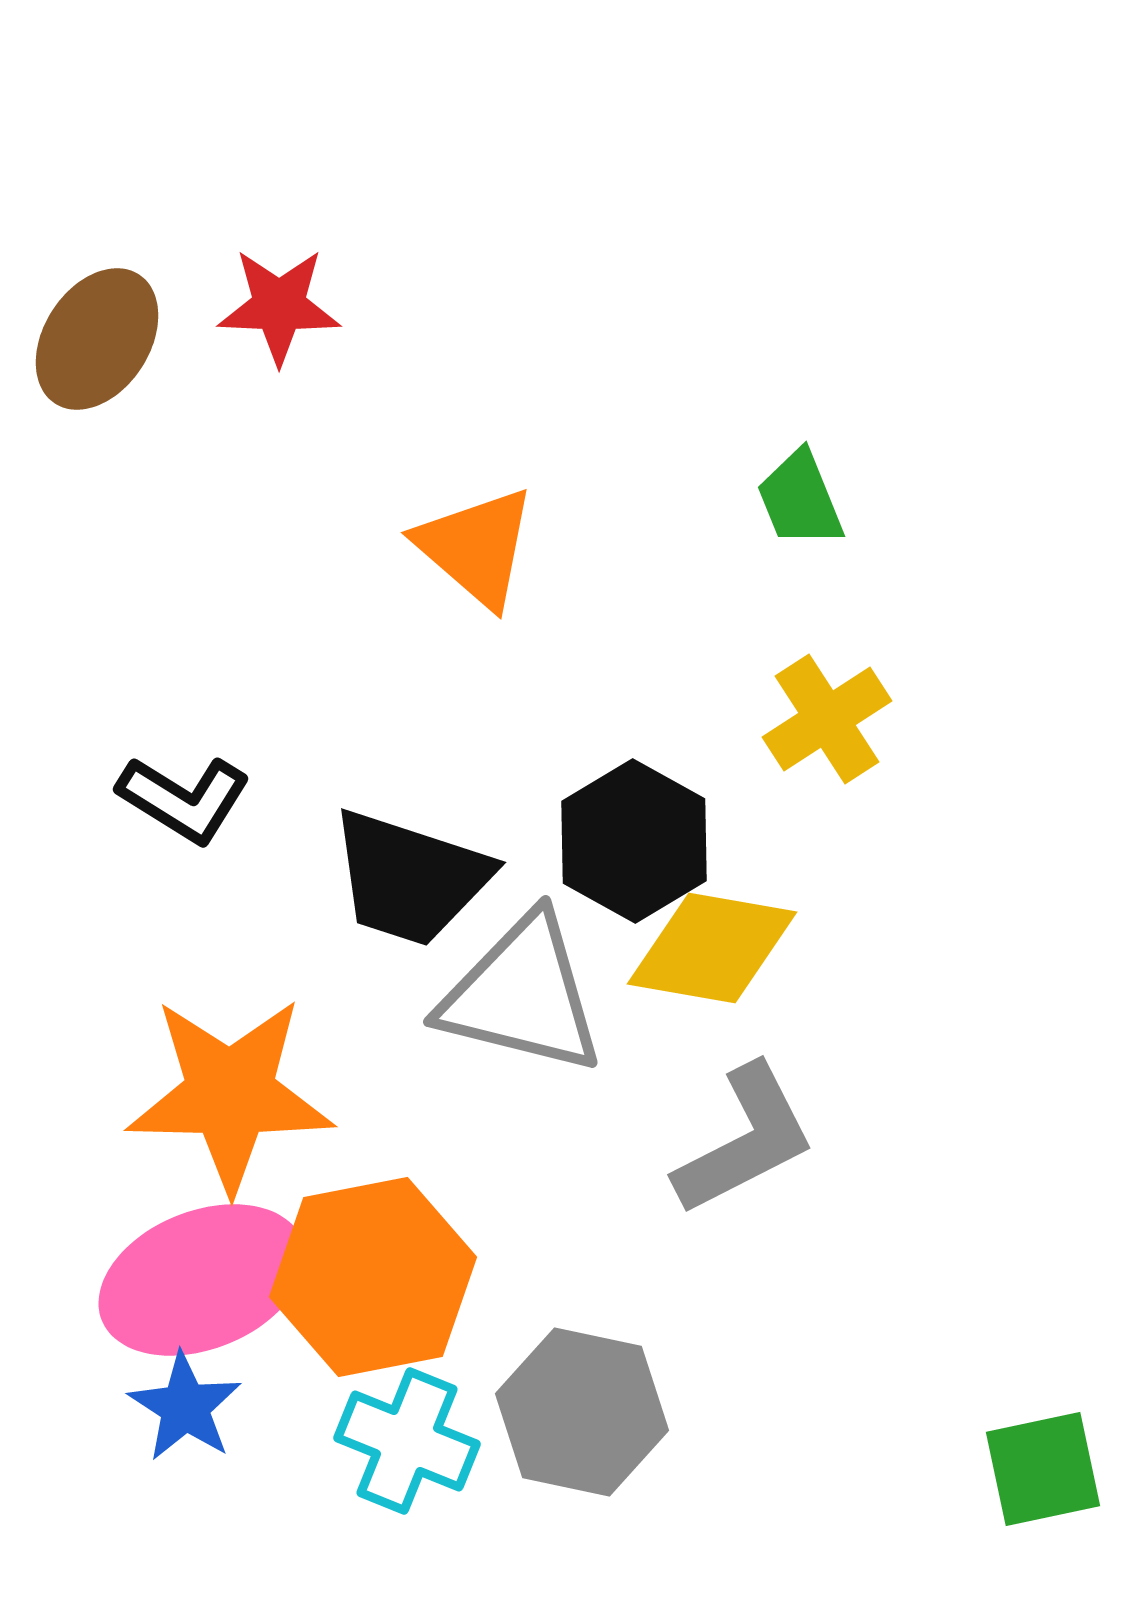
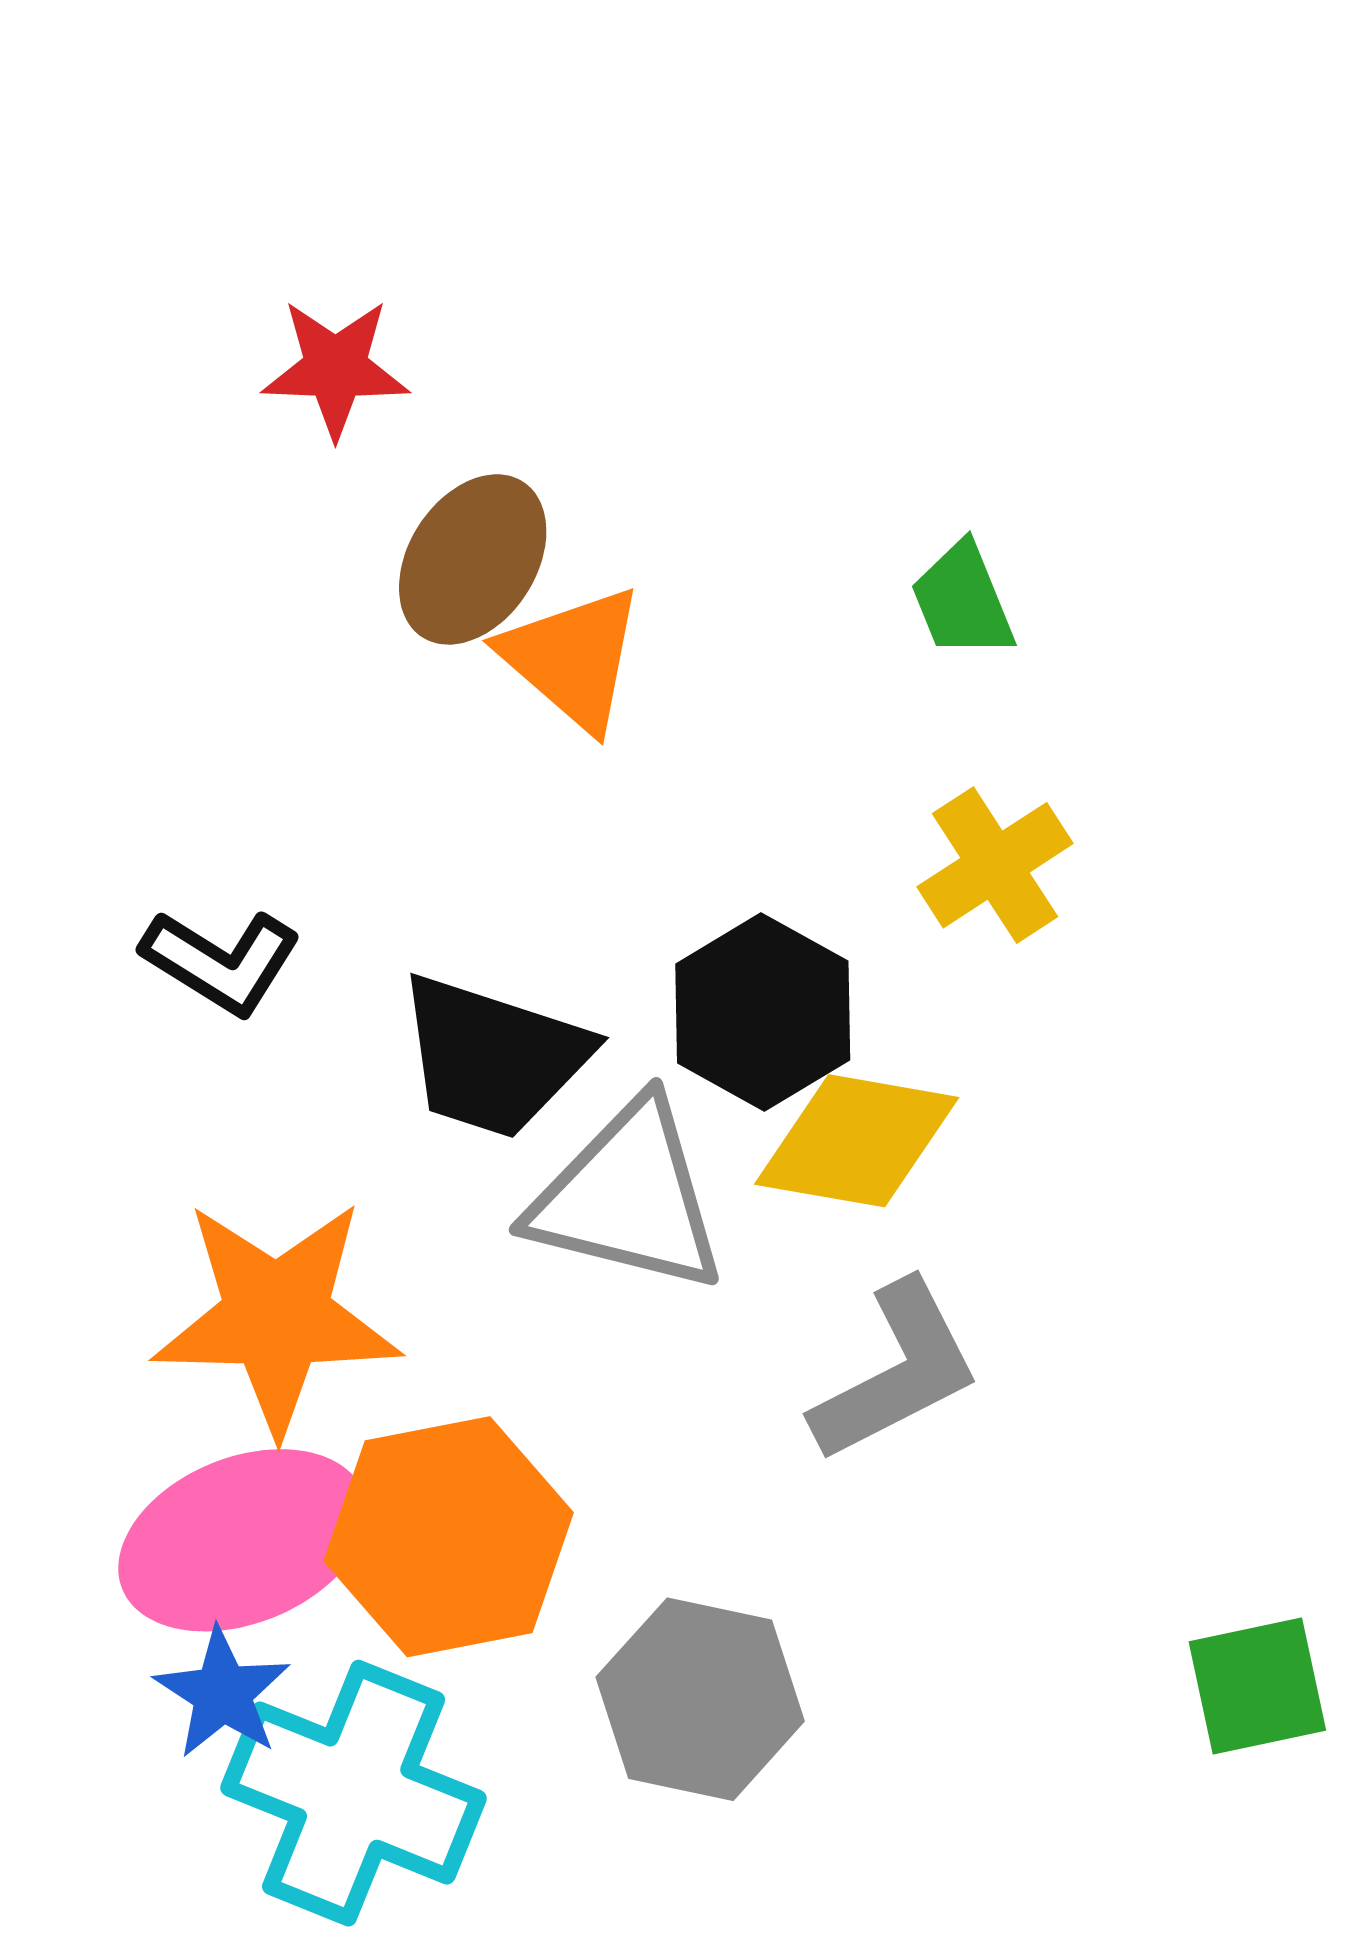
brown ellipse: (97, 339) -> (473, 559), moved
cyan cross: (407, 1441) -> (354, 1793), moved, size x1.5
green square: (1043, 1469) -> (1257, 1686), moved

